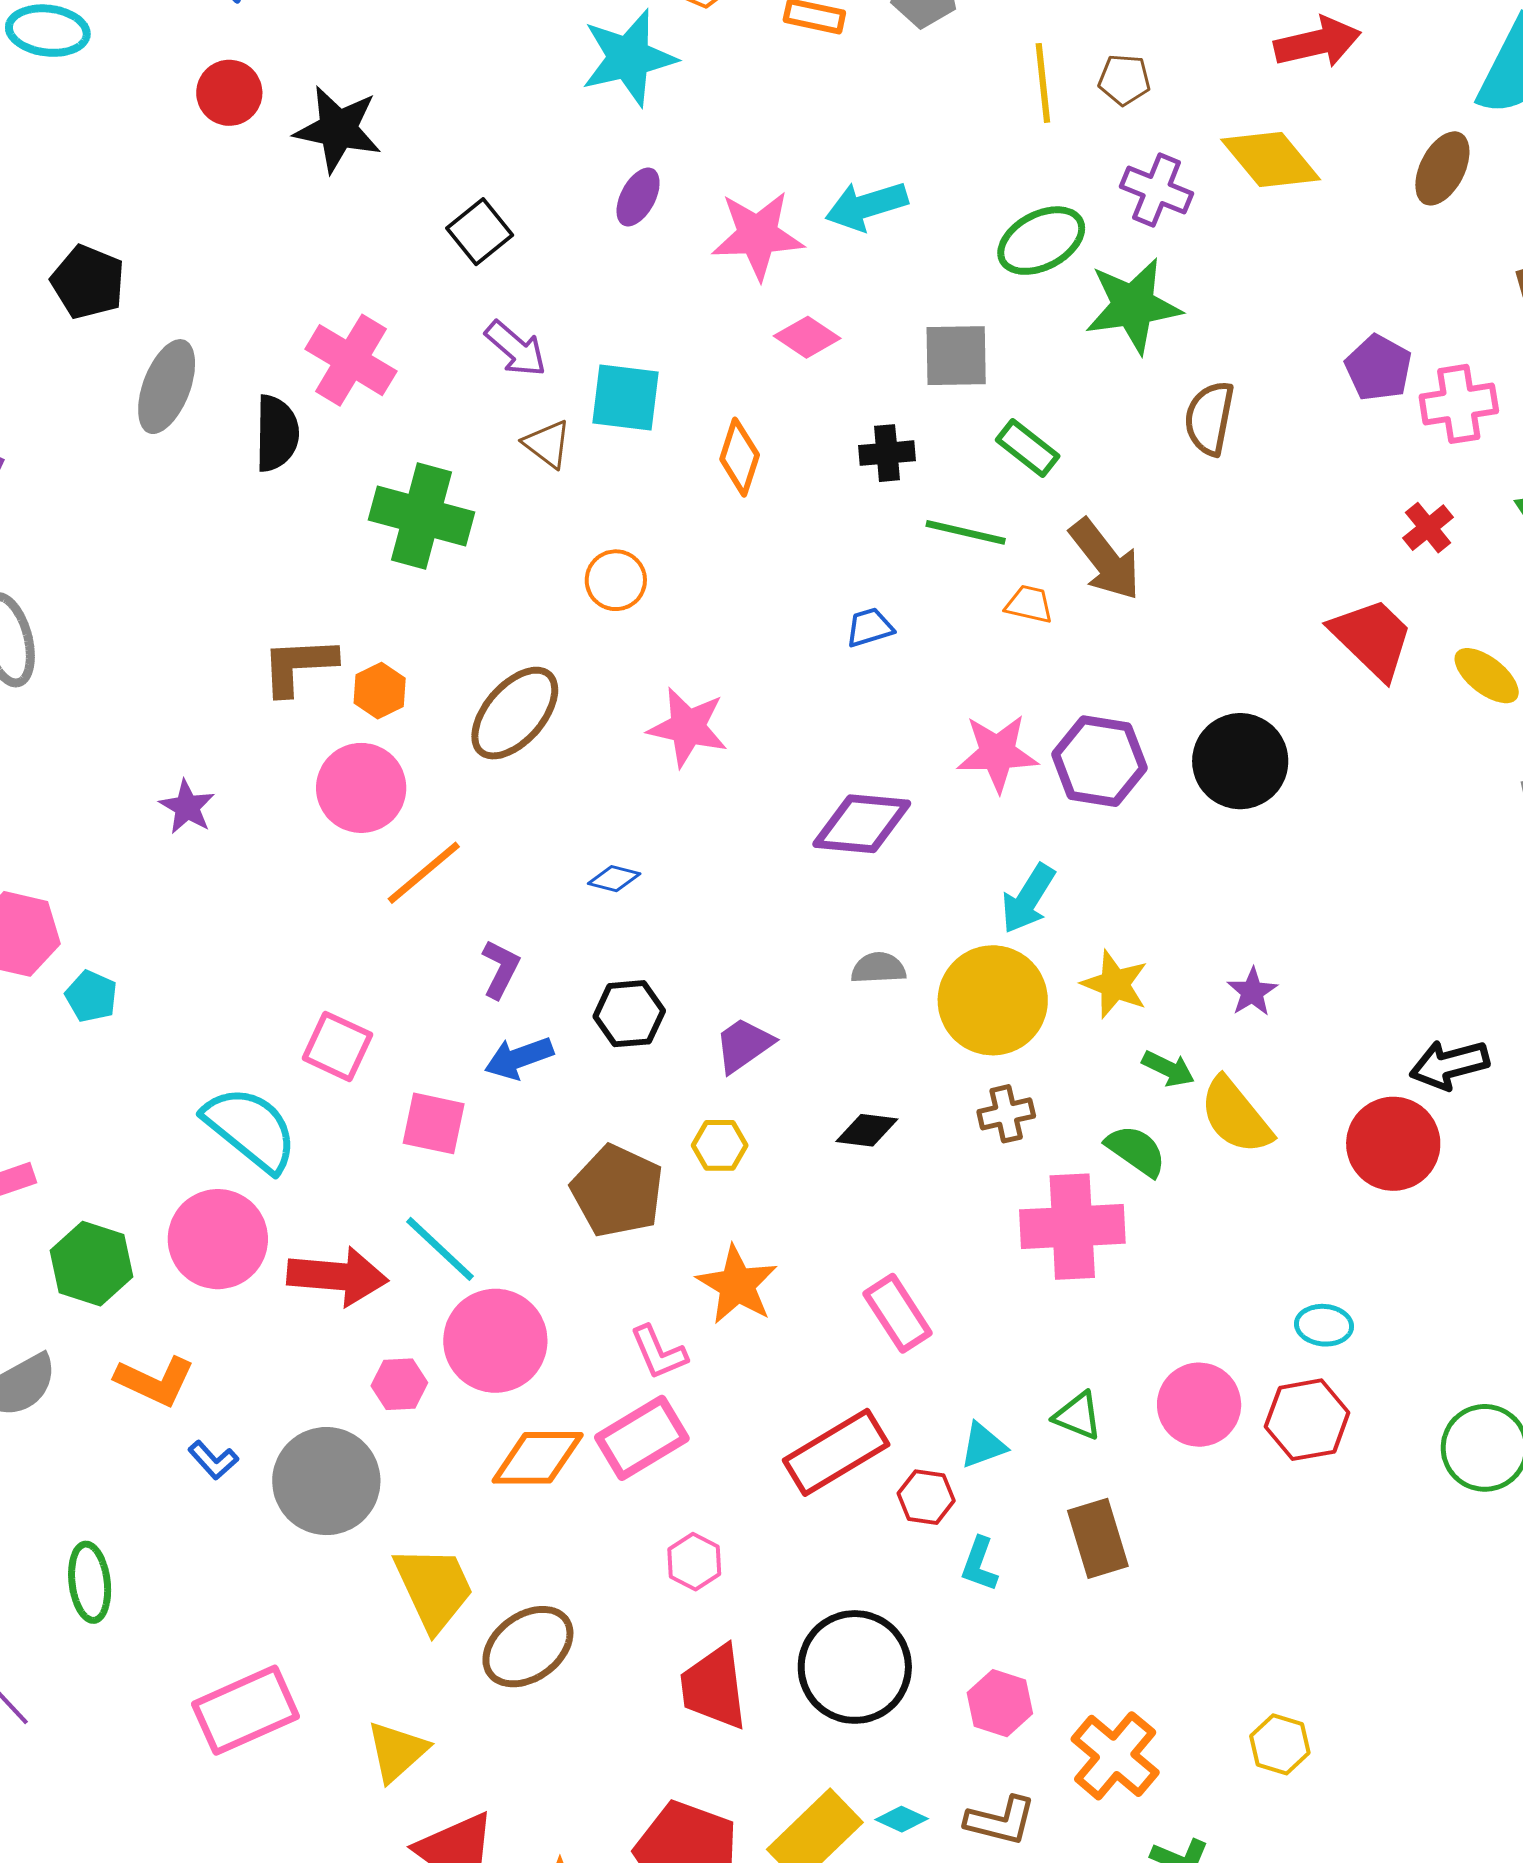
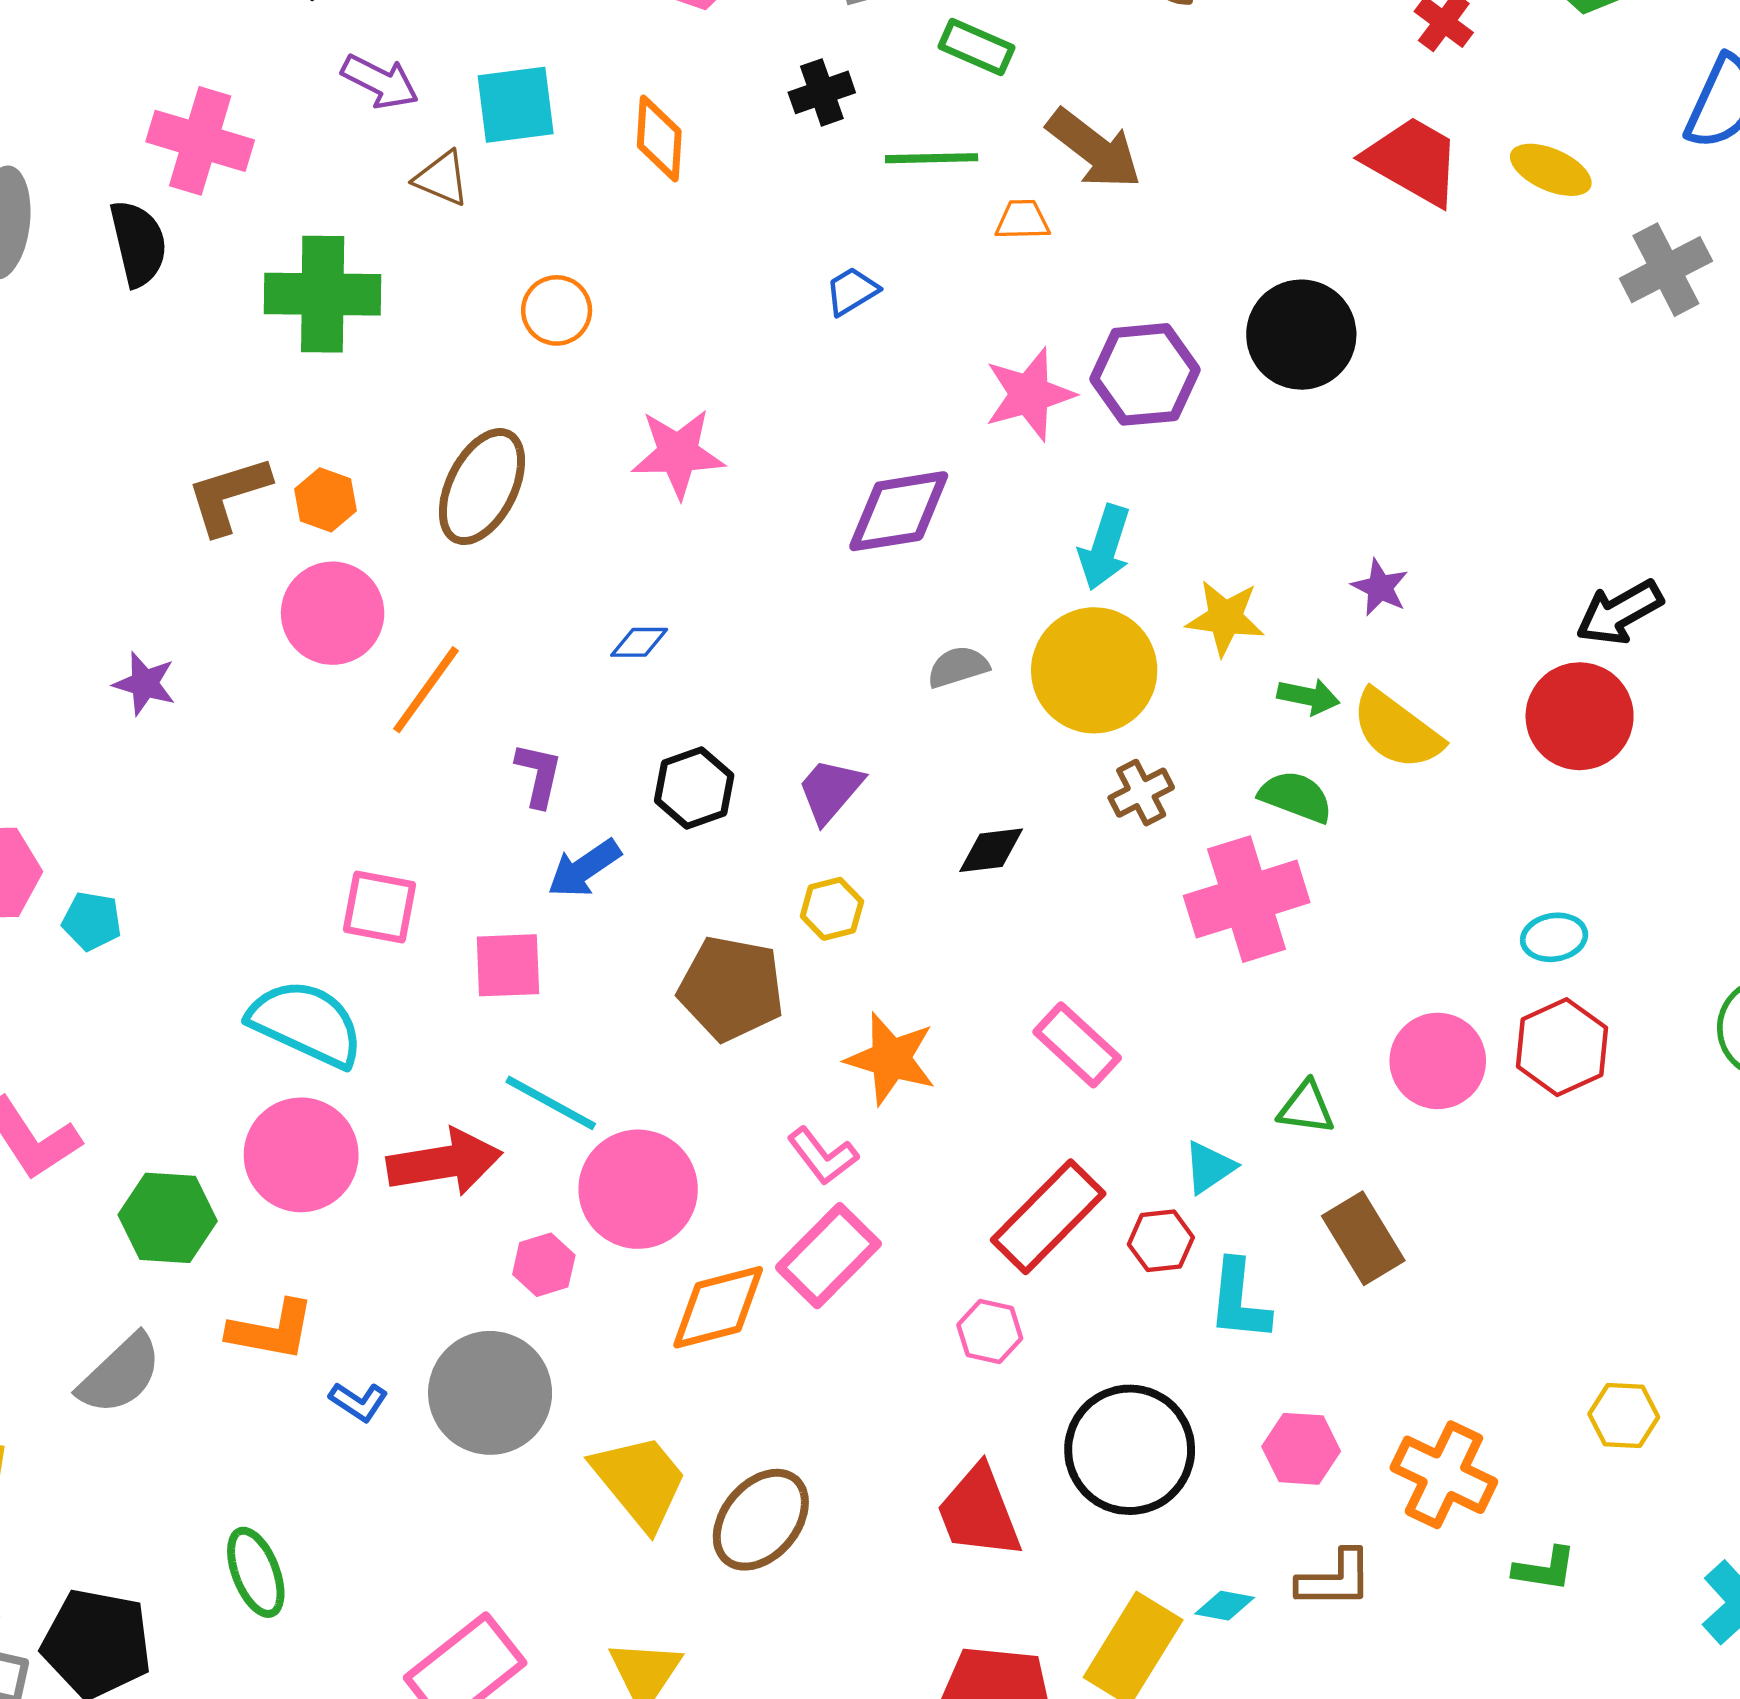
pink hexagon: (694, 1562) -> (990, 1332), moved
cyan L-shape: (979, 1564) -> (1239, 1300), size x1.4

